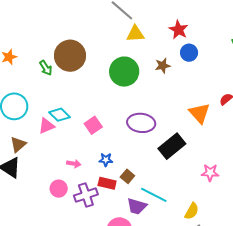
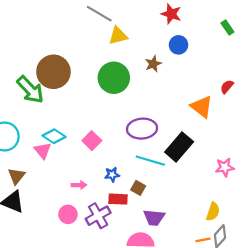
red star: (179, 30) -> (171, 14), moved
green arrow: (46, 68) -> (30, 90), size x1.8
pink triangle: (46, 126) -> (43, 151), turned -36
cyan line: (154, 195) -> (150, 161), moved

